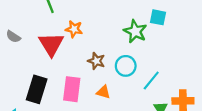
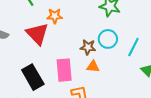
brown star: (96, 61) -> (88, 47), moved
black rectangle: (37, 89) -> (33, 77), turned -35

